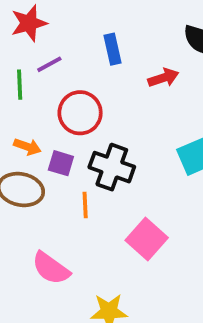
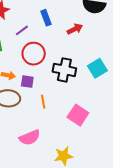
purple line: (49, 64) -> (22, 30), moved
black cross: (112, 167) -> (64, 70), moved
pink semicircle: (51, 268) -> (30, 138), turned -50

